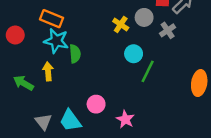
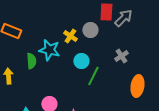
gray cross: (168, 30) -> (121, 56), moved
cyan star: (56, 41) -> (49, 50), moved

